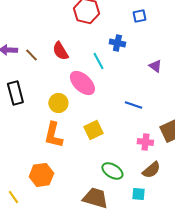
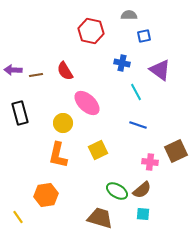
brown line: (31, 55) -> (36, 75), turned -56
cyan line: (98, 61) -> (136, 92), moved
purple triangle: (155, 66) -> (160, 70), moved, size x1.6
brown semicircle: (151, 170) -> (142, 190), moved

